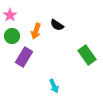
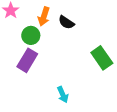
orange arrow: (36, 31) -> (44, 16), moved
green circle: (12, 36) -> (31, 35), moved

